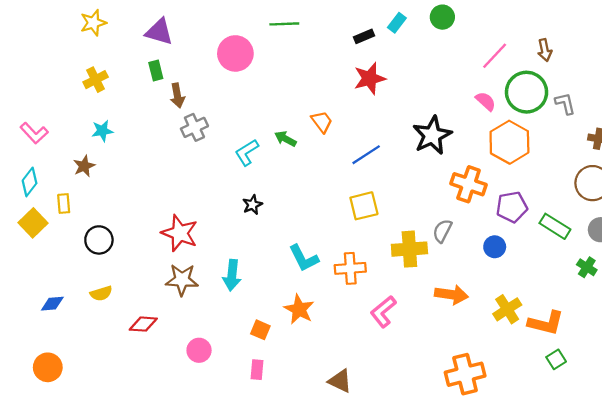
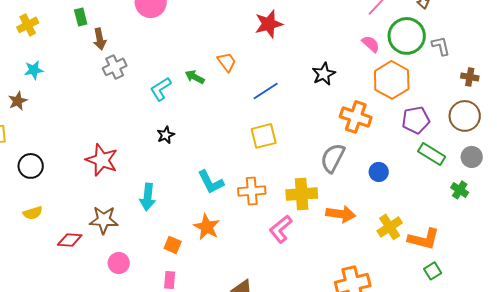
black star: (432, 135) -> (324, 74), size x0.7
purple pentagon: (512, 207) -> (416, 120), moved
gray semicircle: (442, 231) -> (333, 158), size x1.4
yellow cross: (409, 249) -> (302, 194), moved
brown star: (182, 280) -> (104, 220), moved

